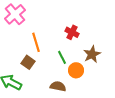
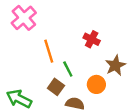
green line: (62, 57) -> (68, 69), moved
brown square: (28, 62) -> (56, 87), moved

